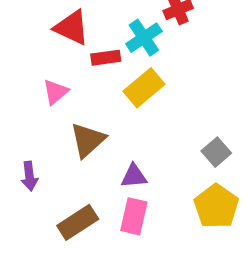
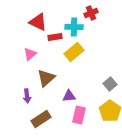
cyan cross: (144, 38) -> (74, 27), turned 36
purple arrow: (29, 176) -> (27, 96), moved
pink rectangle: (134, 216) -> (79, 115), moved

